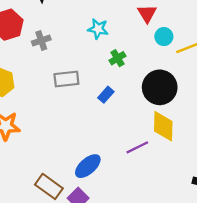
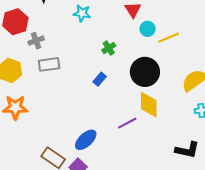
cyan star: (98, 29) -> (82, 13), moved
gray cross: (41, 41) -> (36, 41), moved
gray rectangle: (66, 79) -> (49, 64), moved

